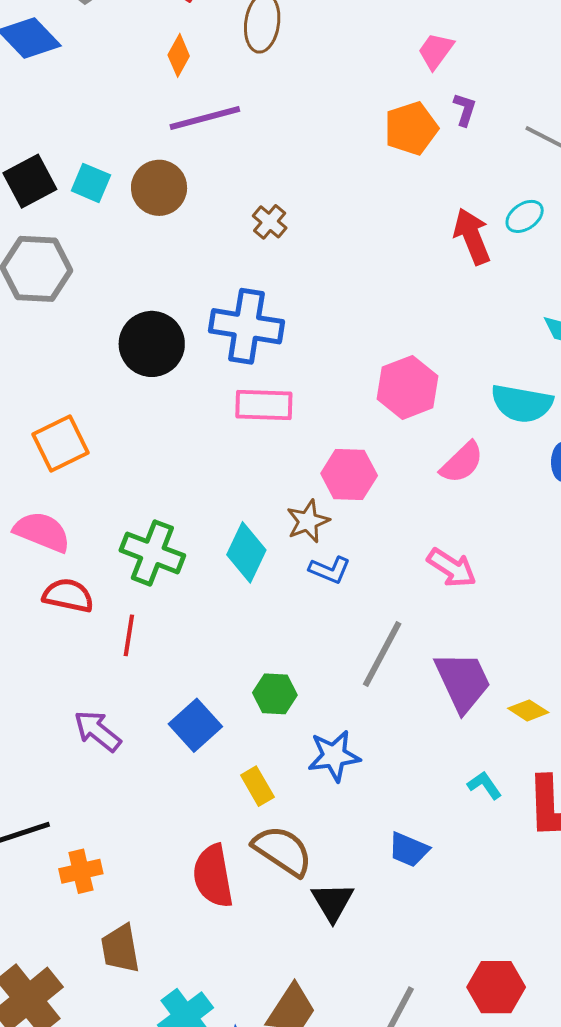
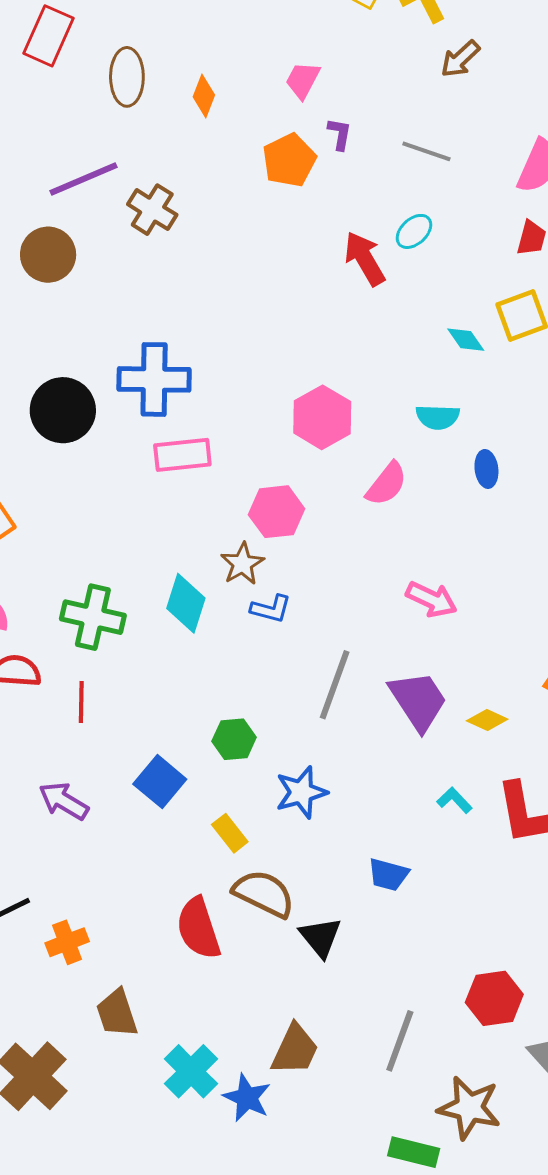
orange diamond: (179, 55) -> (204, 96), moved
brown cross: (270, 222) -> (152, 210), moved, size x1.4
cyan semicircle: (522, 403) -> (438, 417), size x0.7
pink arrow: (452, 568) -> (431, 599), moved

